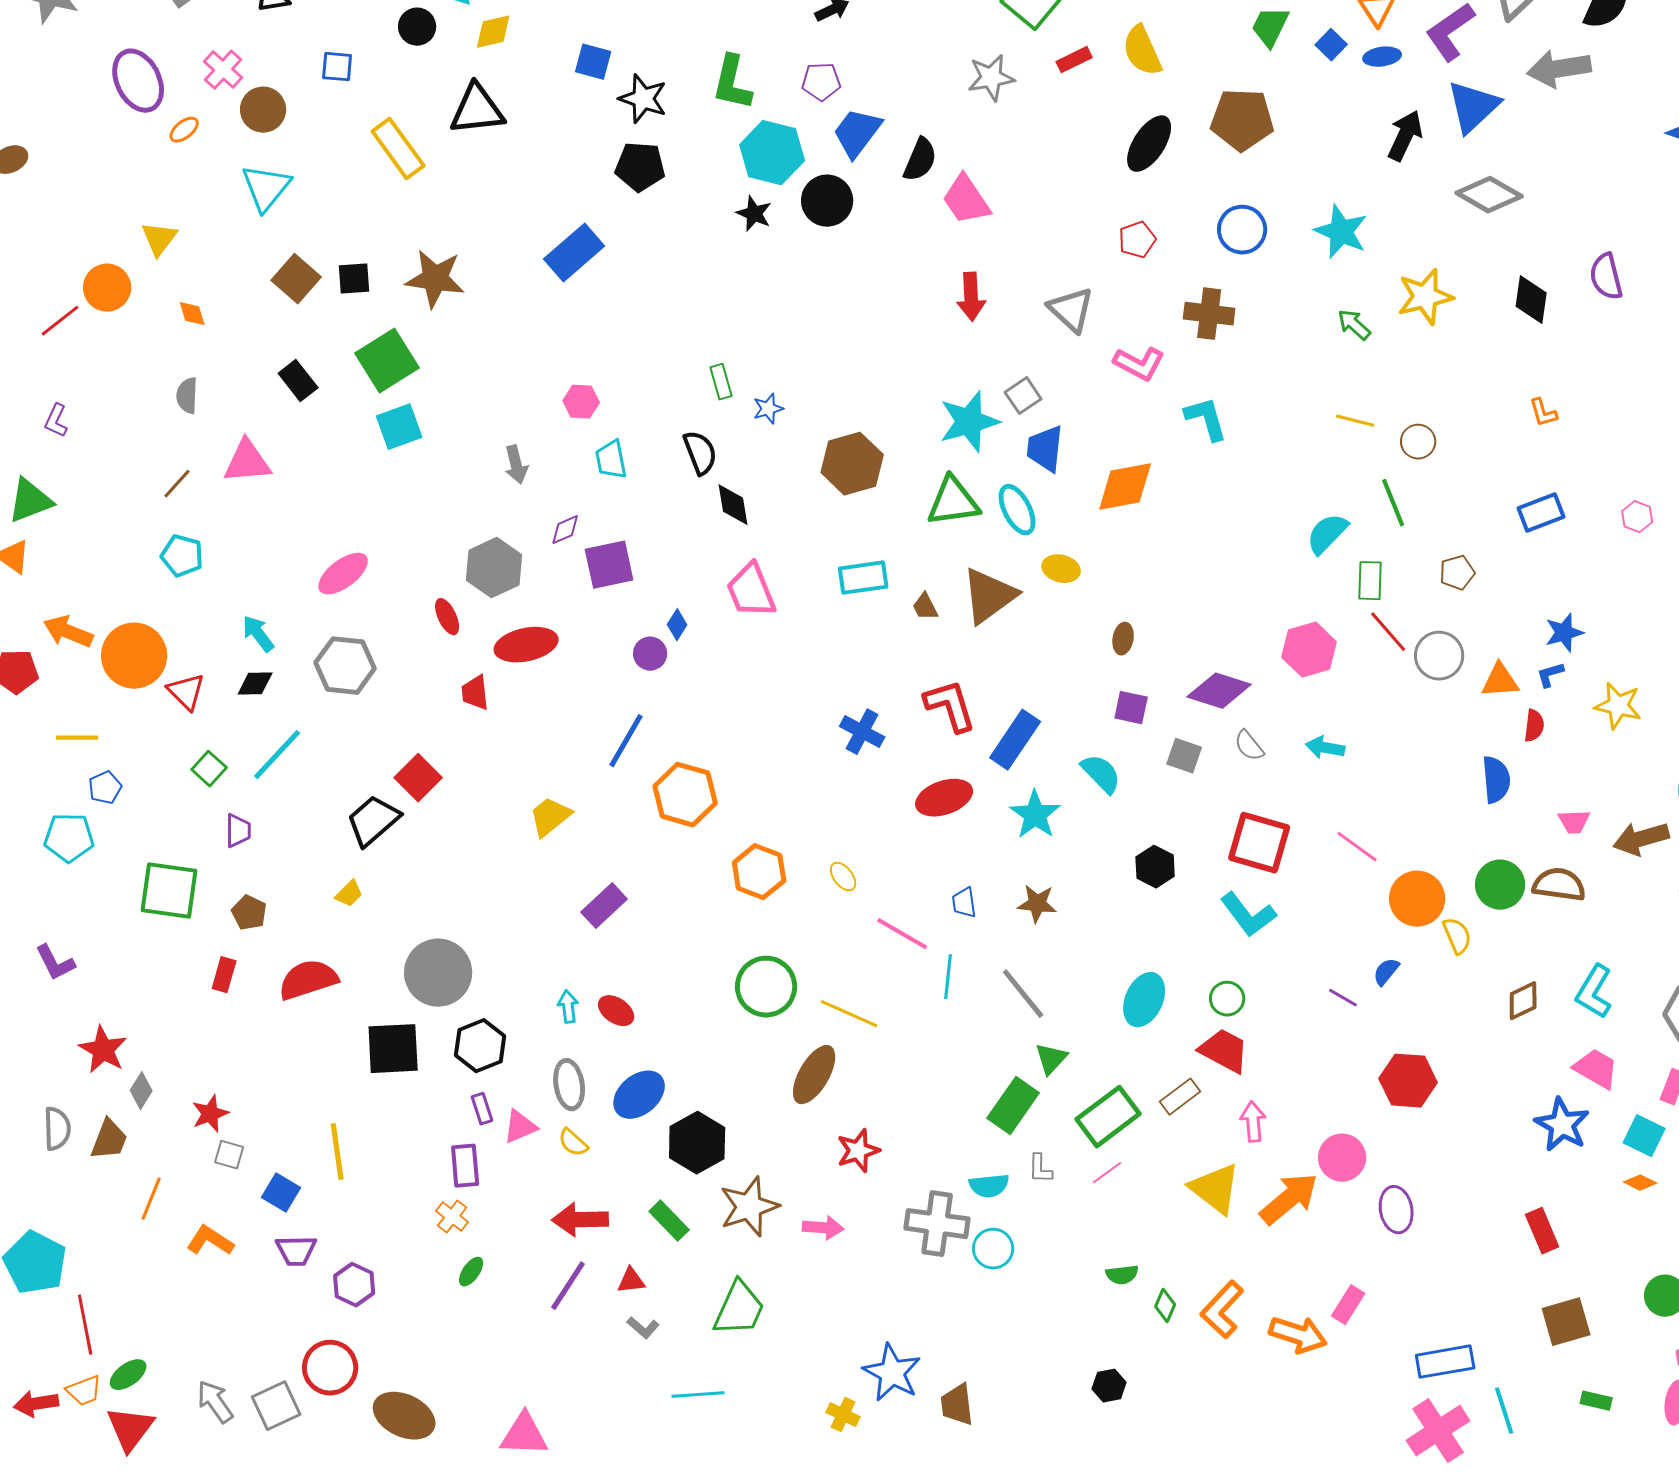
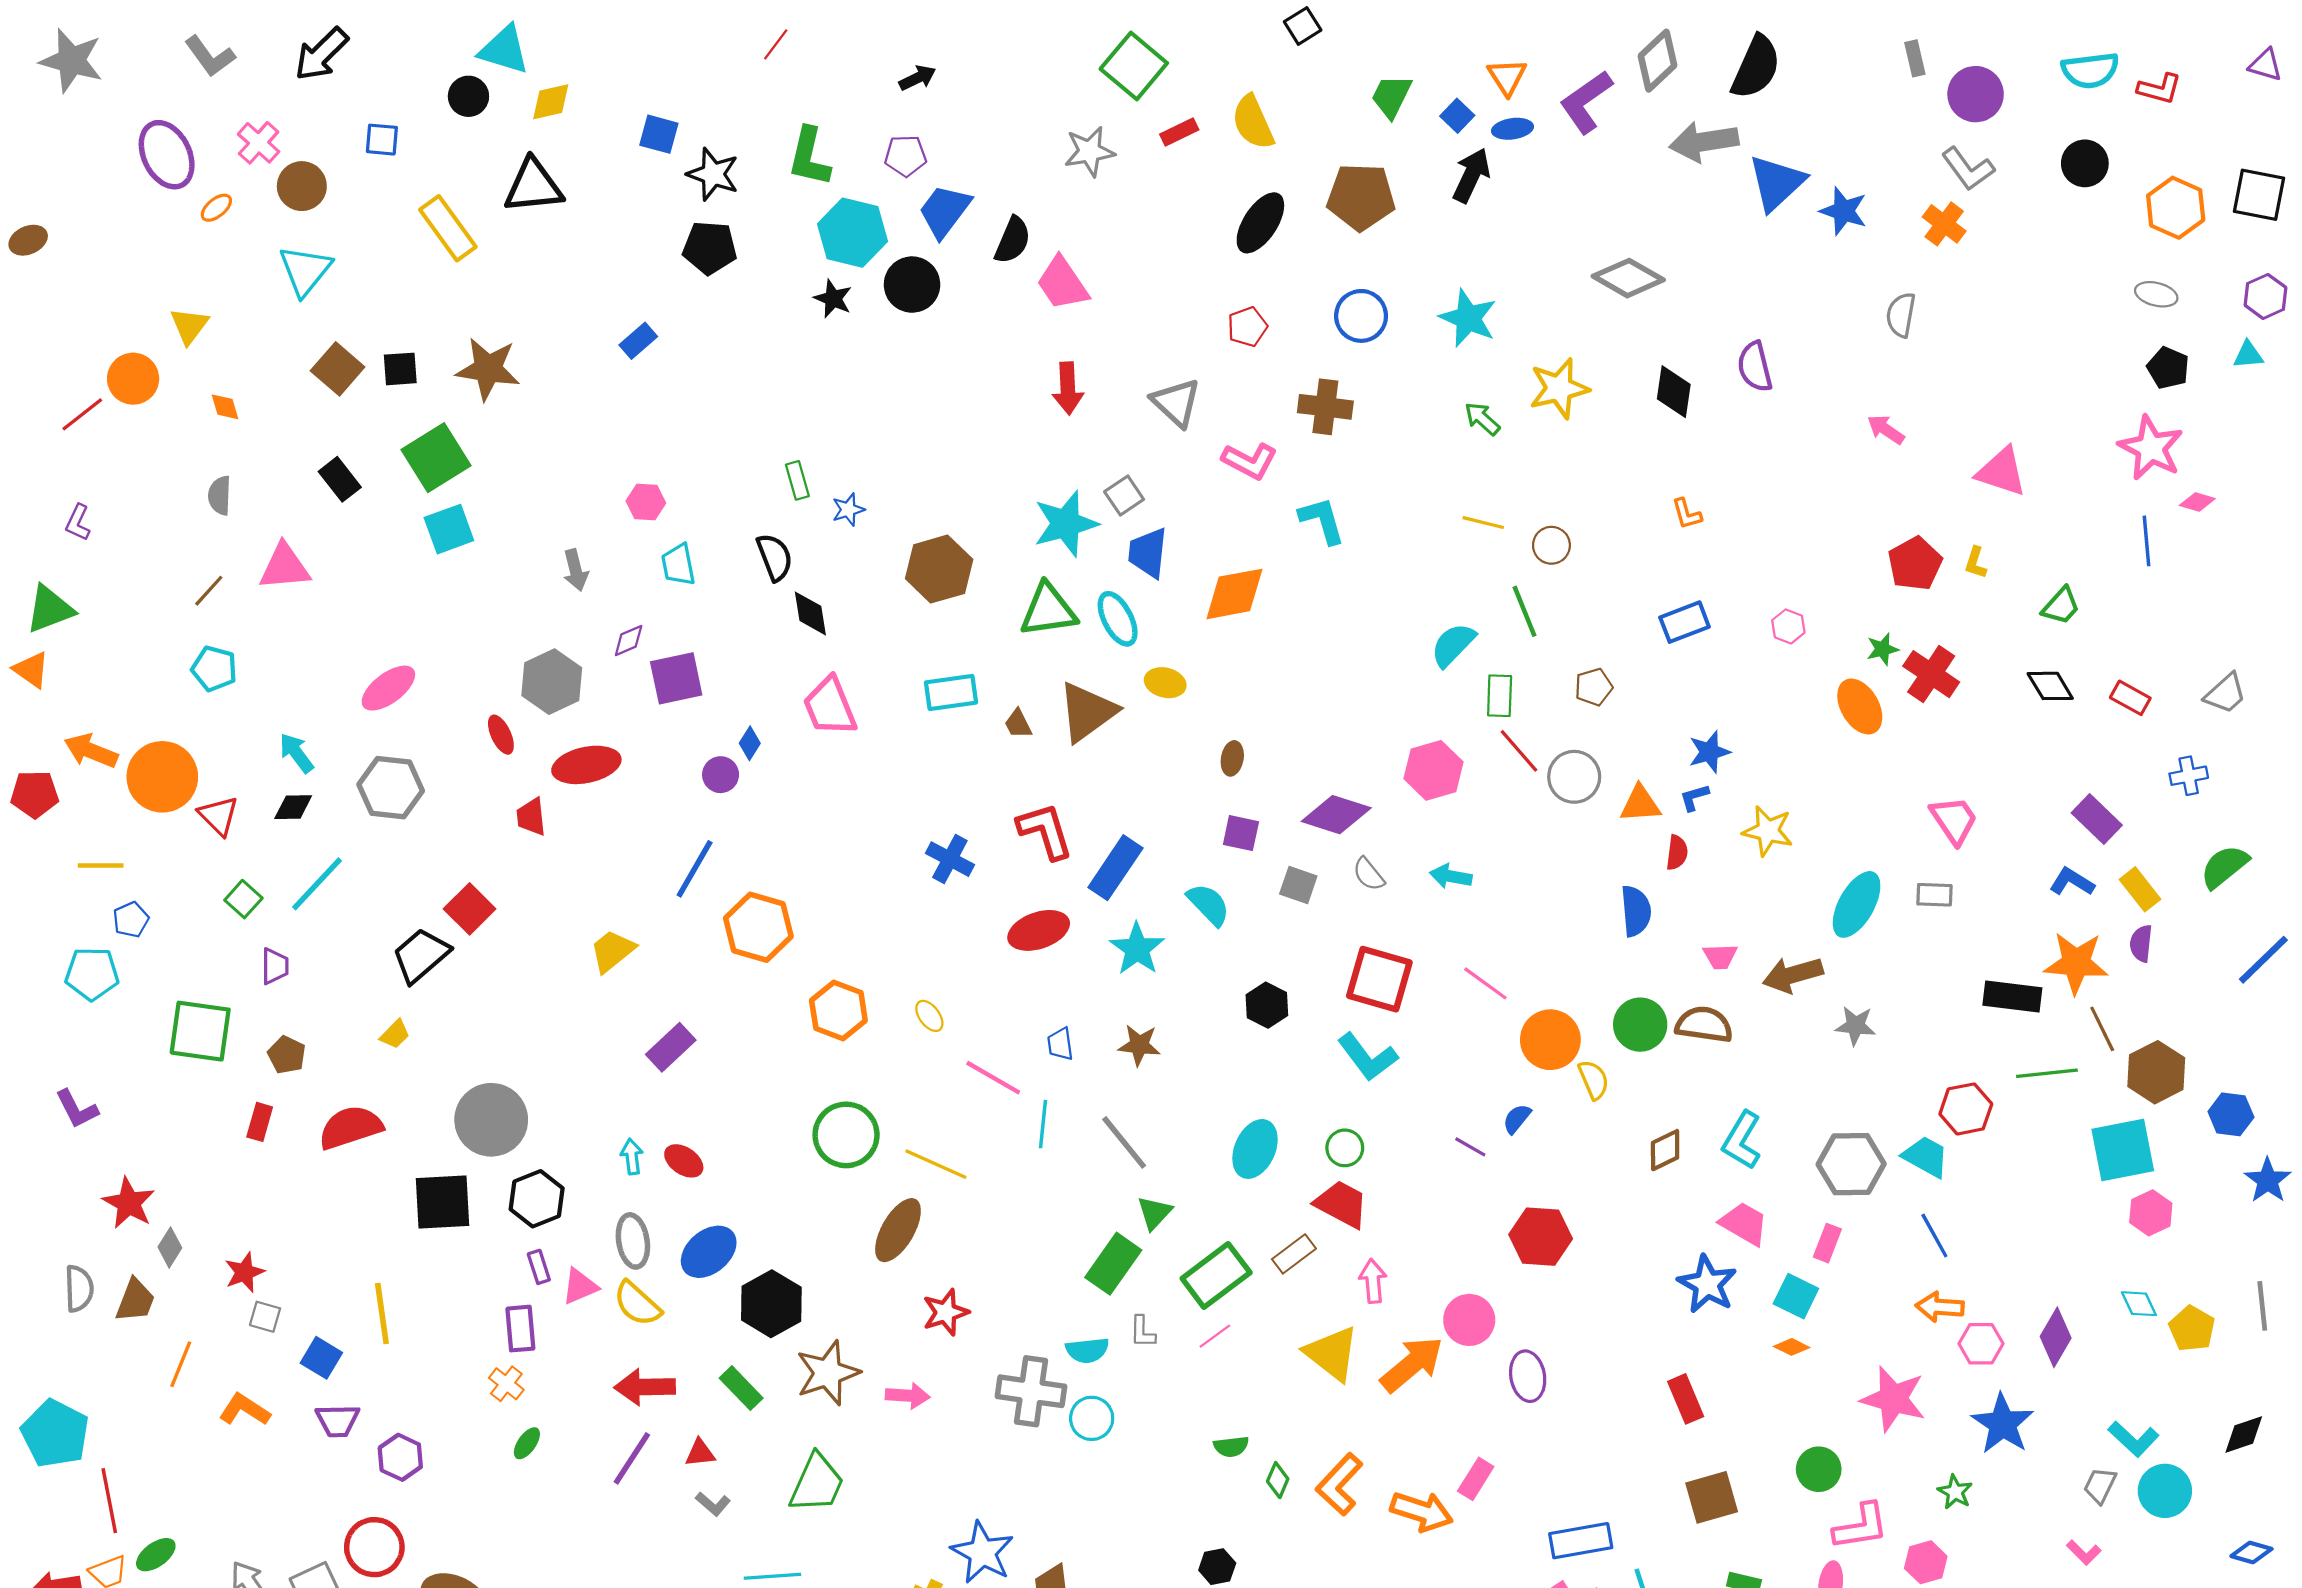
blue triangle: (1473, 107) -> (1776, 183), moved
black arrow: (1405, 136) -> (1471, 175), moved
blue rectangle: (574, 253) -> (638, 341), size x0.6
yellow semicircle: (573, 1143) -> (637, 1304), size x1.5

